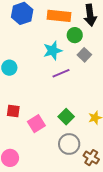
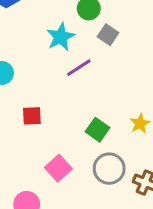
red square: (13, 111) -> (32, 116), moved
pink square: (36, 124) -> (58, 168), moved

